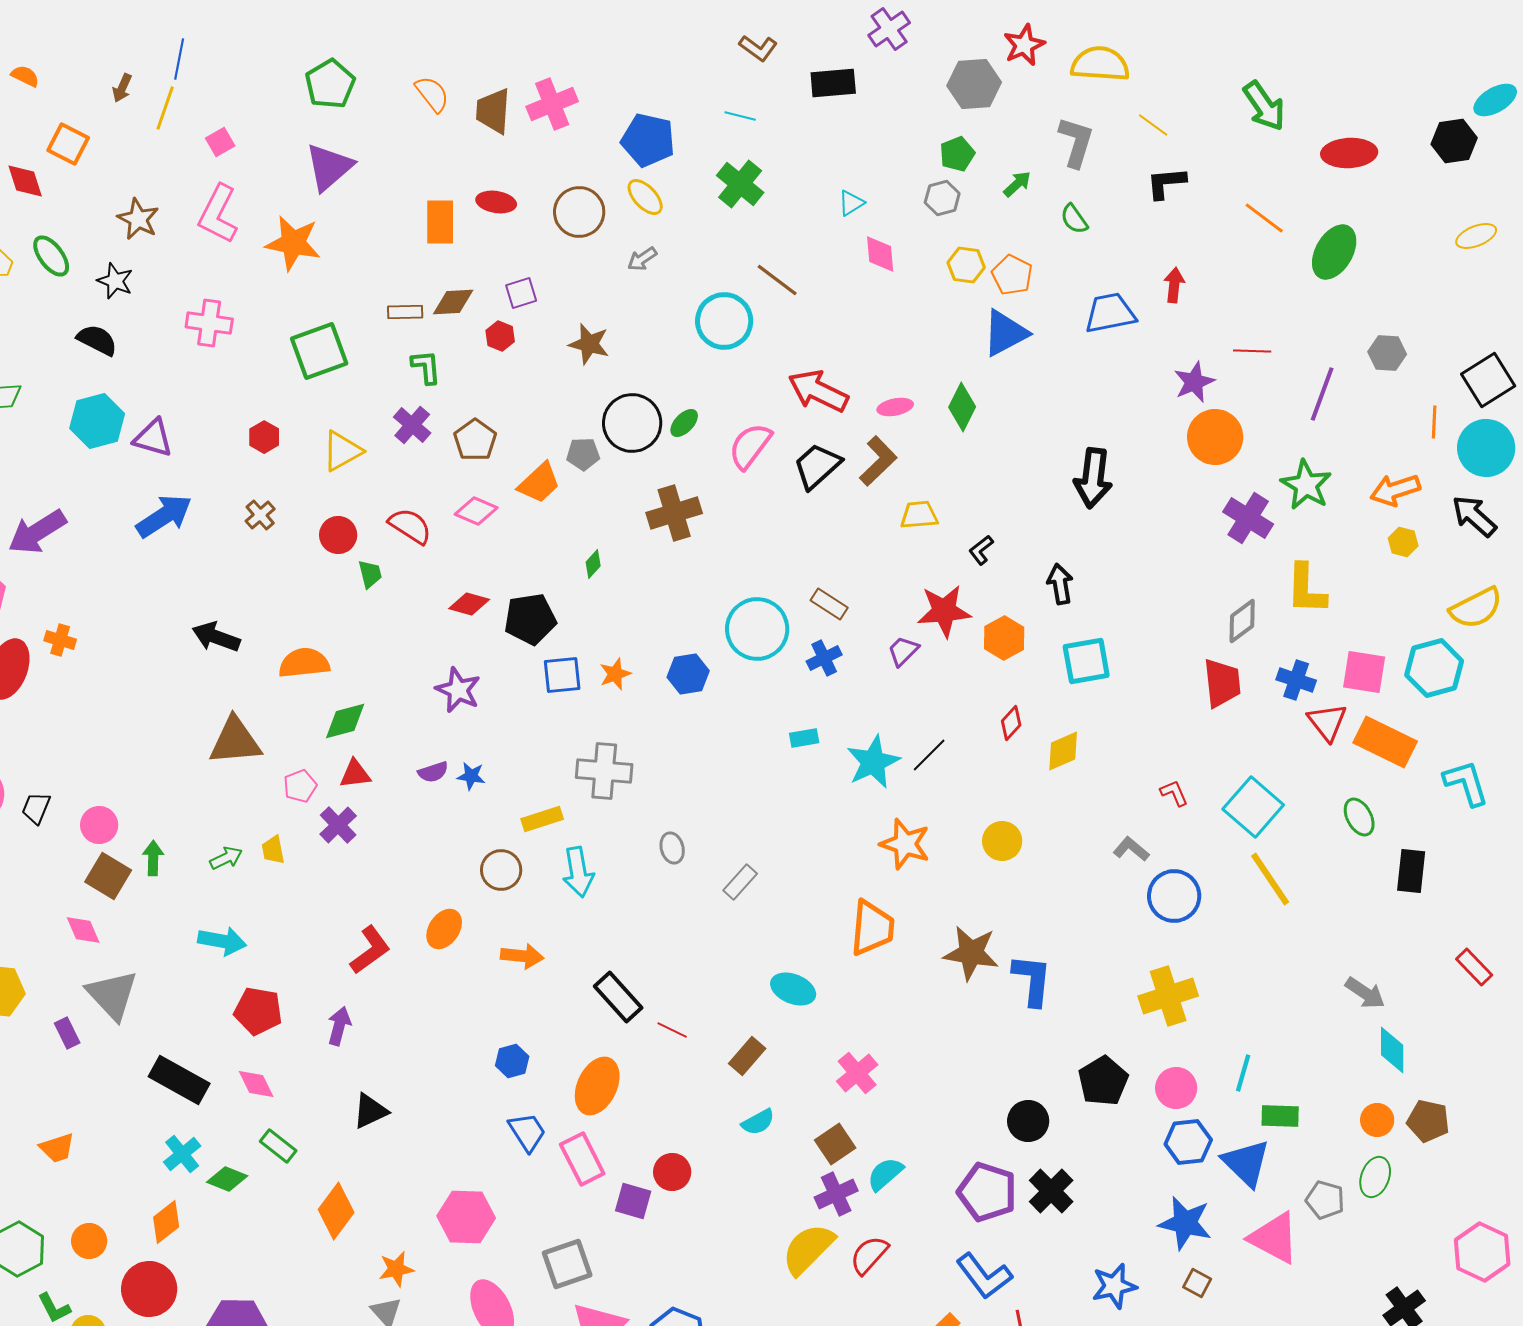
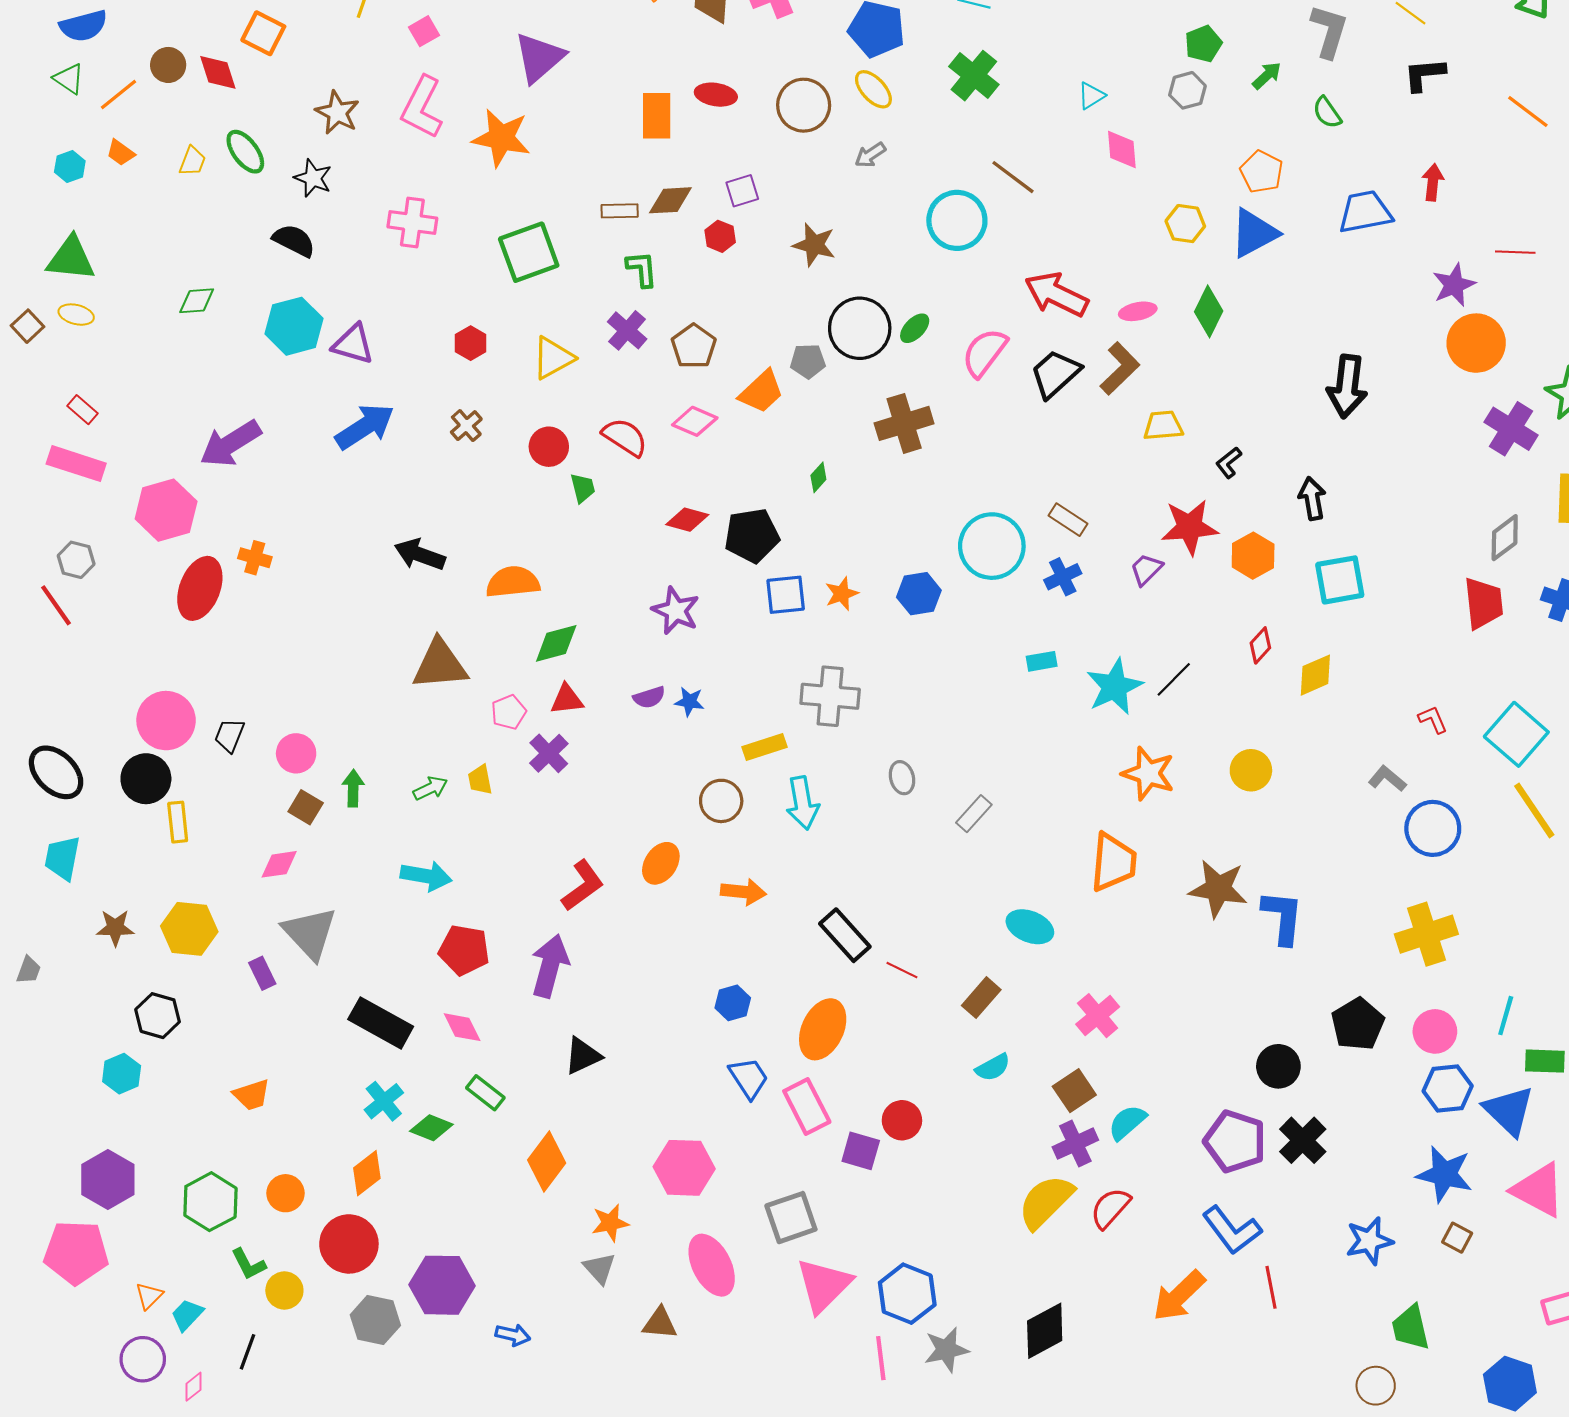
yellow hexagon: (966, 265) -> (1185, 224), moved
brown square: (108, 876) -> (306, 807), size x0.7
pink diamond: (83, 930) -> (279, 864), turned -75
purple arrow: (339, 1026) -> (550, 966), size x1.5

